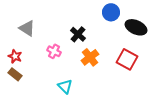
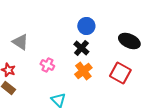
blue circle: (111, 12) -> (86, 26), moved
black cross: (78, 34) -> (81, 48), moved

